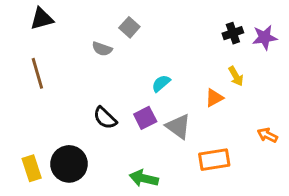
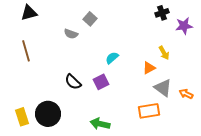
black cross: (233, 33) -> (162, 13), moved
gray triangle: (178, 127) -> (163, 88), moved

